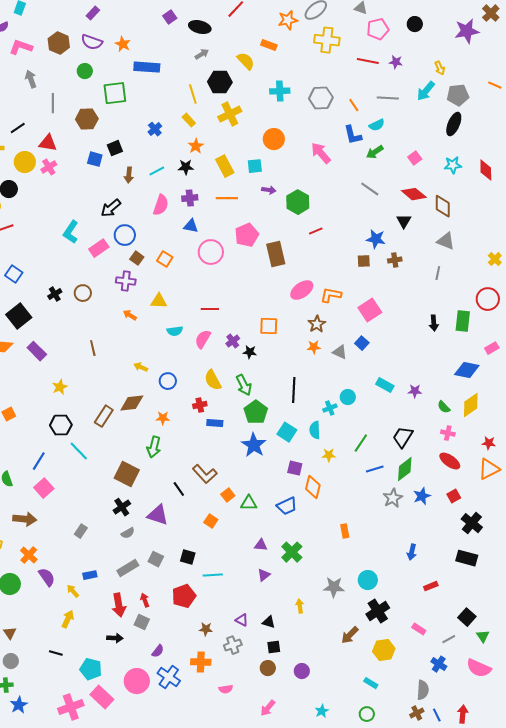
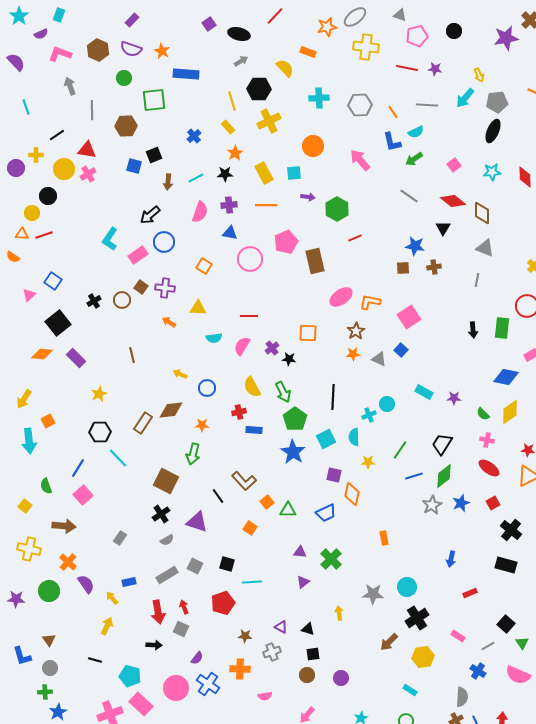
brown square: (137, 258) -> (141, 287), moved
cyan square: (287, 432) -> (326, 439), turned 30

